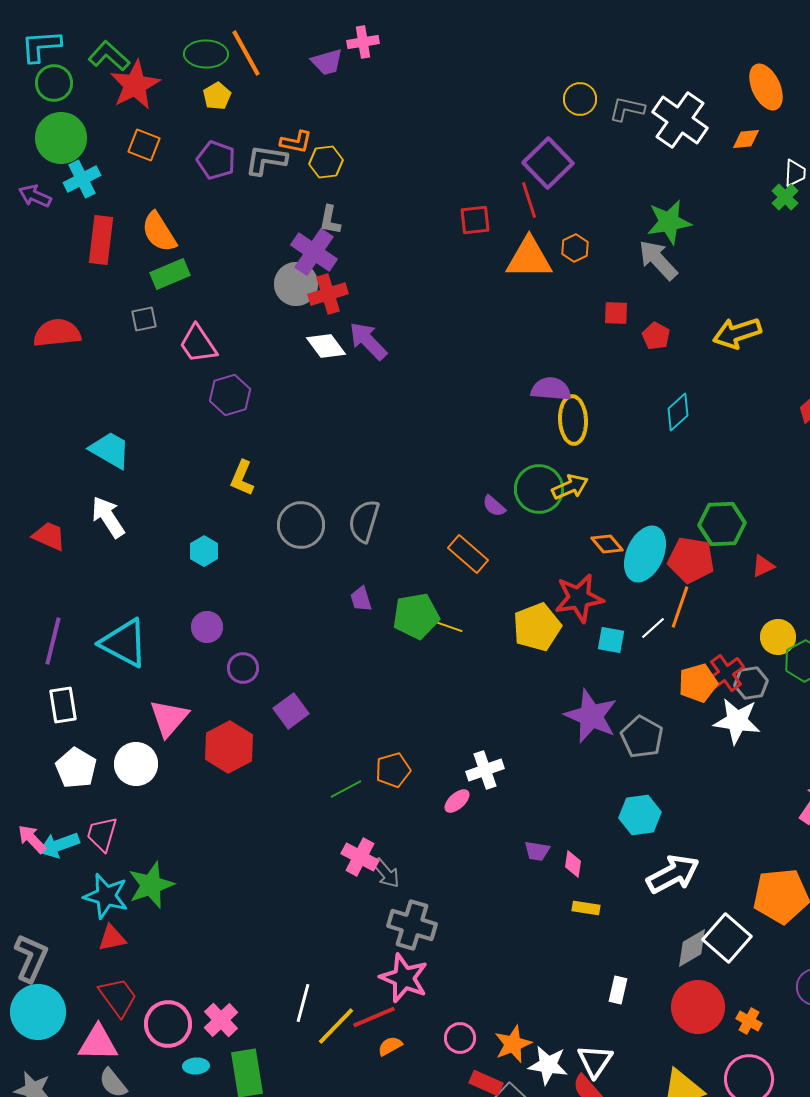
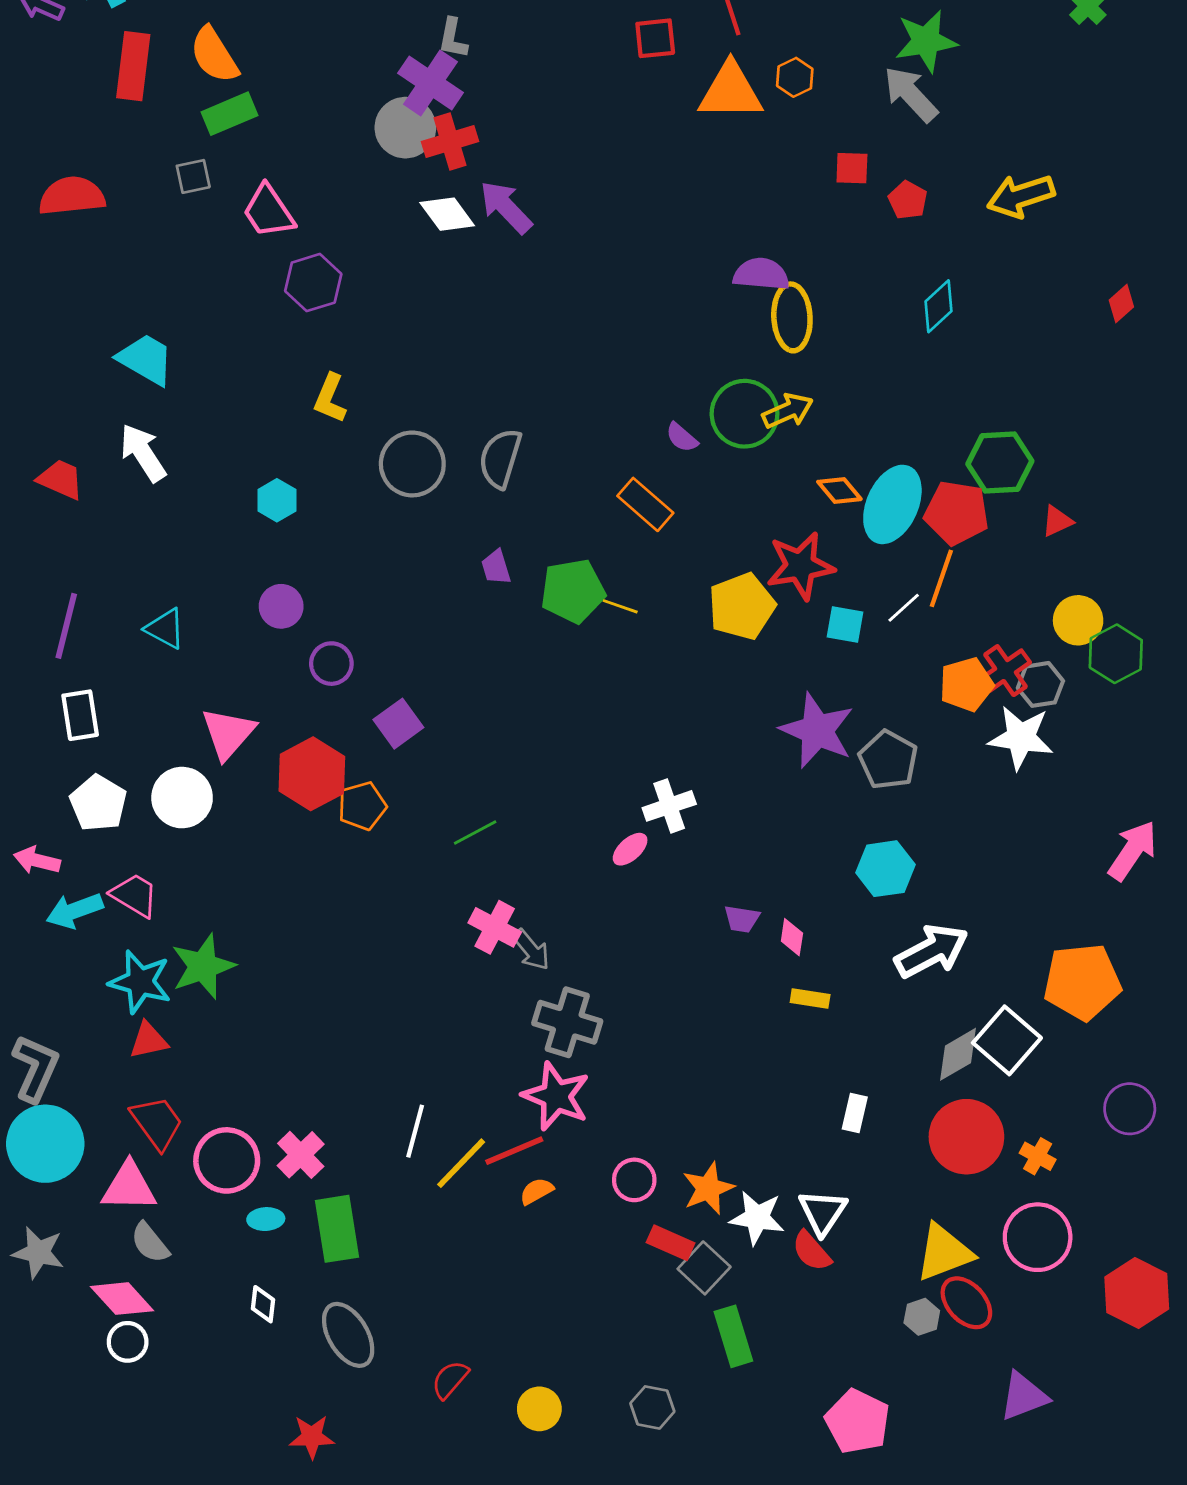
cyan triangle: (124, 643) -> (165, 629), size x0.6
orange pentagon: (393, 770) -> (362, 806), moved
pink trapezoid: (102, 834) -> (135, 895), turned 105
pink arrow: (32, 839) -> (37, 860), moved, turned -32

